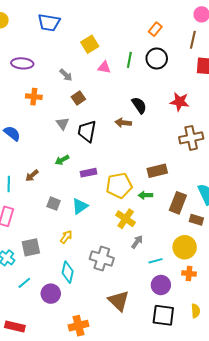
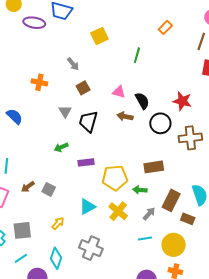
black circle: (157, 58) -> (160, 123), moved
purple ellipse: (22, 63) -> (34, 23), moved
pink triangle: (104, 67) -> (119, 92), moved
brown arrow: (32, 176) -> (28, 187), moved
cyan triangle: (80, 206) -> (87, 207), moved
gray arrow: (137, 242) -> (149, 214), moved
cyan line: (155, 261) -> (145, 238), moved
cyan line: (24, 283) -> (21, 258), moved

